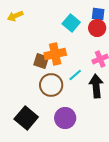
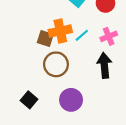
cyan line: (75, 75) -> (82, 35), moved
black square: (26, 118) -> (29, 100), size x0.7

